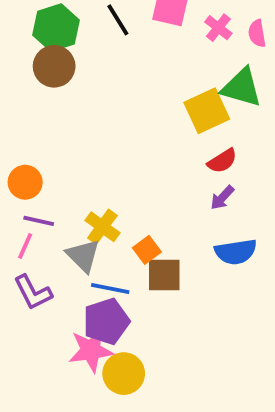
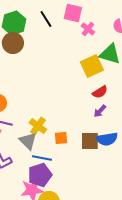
pink cross: (218, 28) -> (88, 29), moved
orange square: (147, 250) -> (61, 138), turned 32
brown square: (164, 275) -> (90, 141), moved

